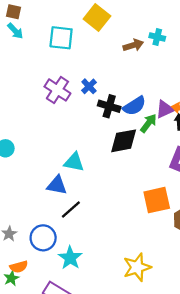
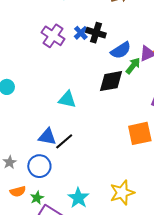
black cross: (109, 106) -> (96, 33), moved
blue triangle: (57, 185) -> (47, 137), moved
cyan star: (70, 258) -> (78, 198), moved
green star: (11, 278) -> (37, 198), moved

